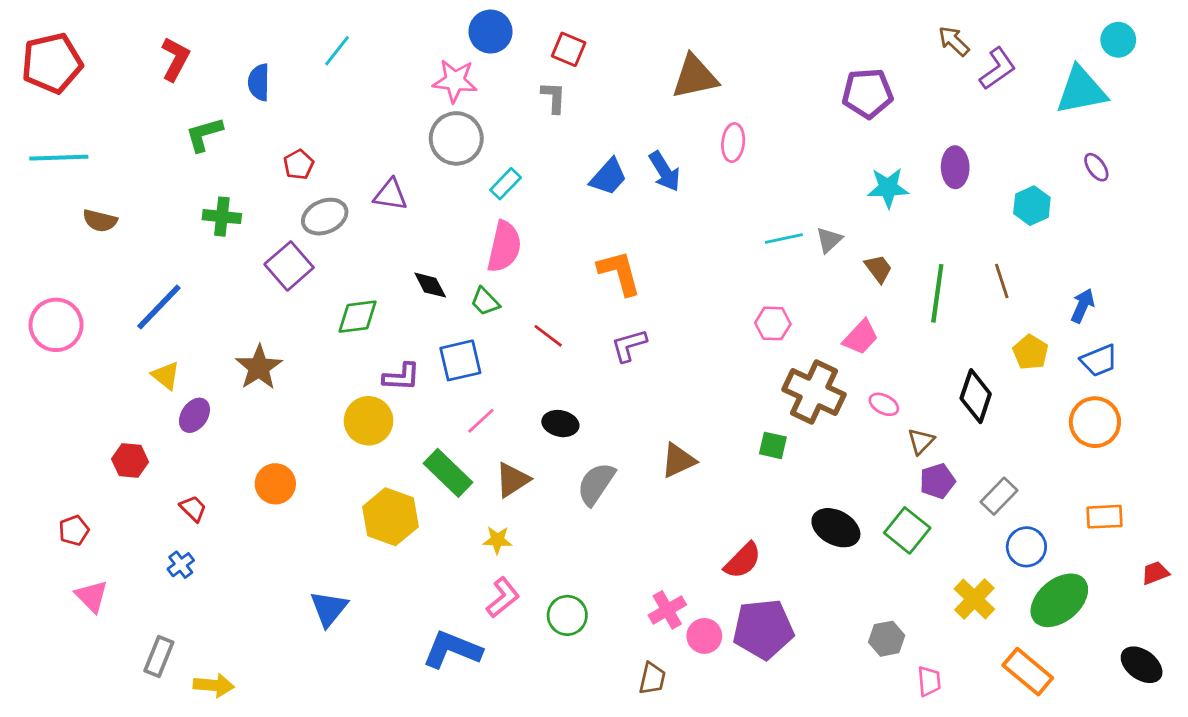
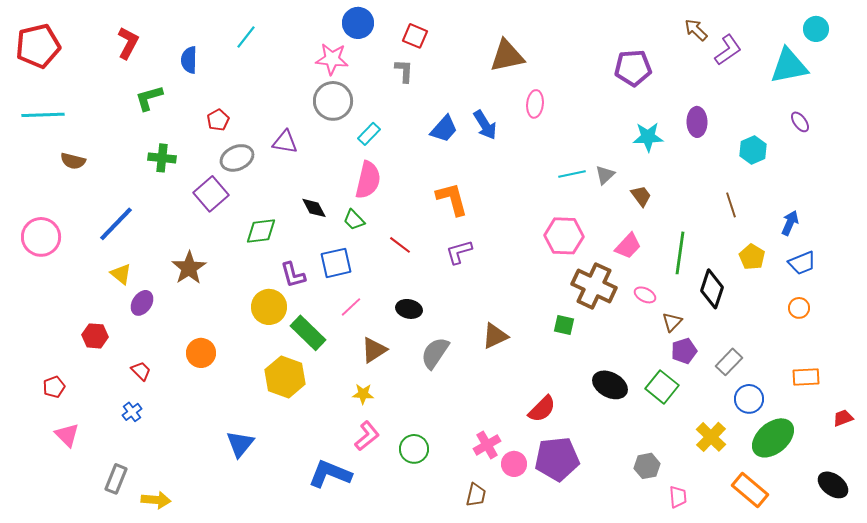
green line: (937, 293) -> (680, 253), moved
pink hexagon: (773, 323) -> (564, 236), size x1.5
purple L-shape: (401, 377) -> (293, 275), turned 72
orange circle: (1095, 422) -> (799, 308), size x0.6
green rectangle: (448, 473) -> (308, 333), moved

